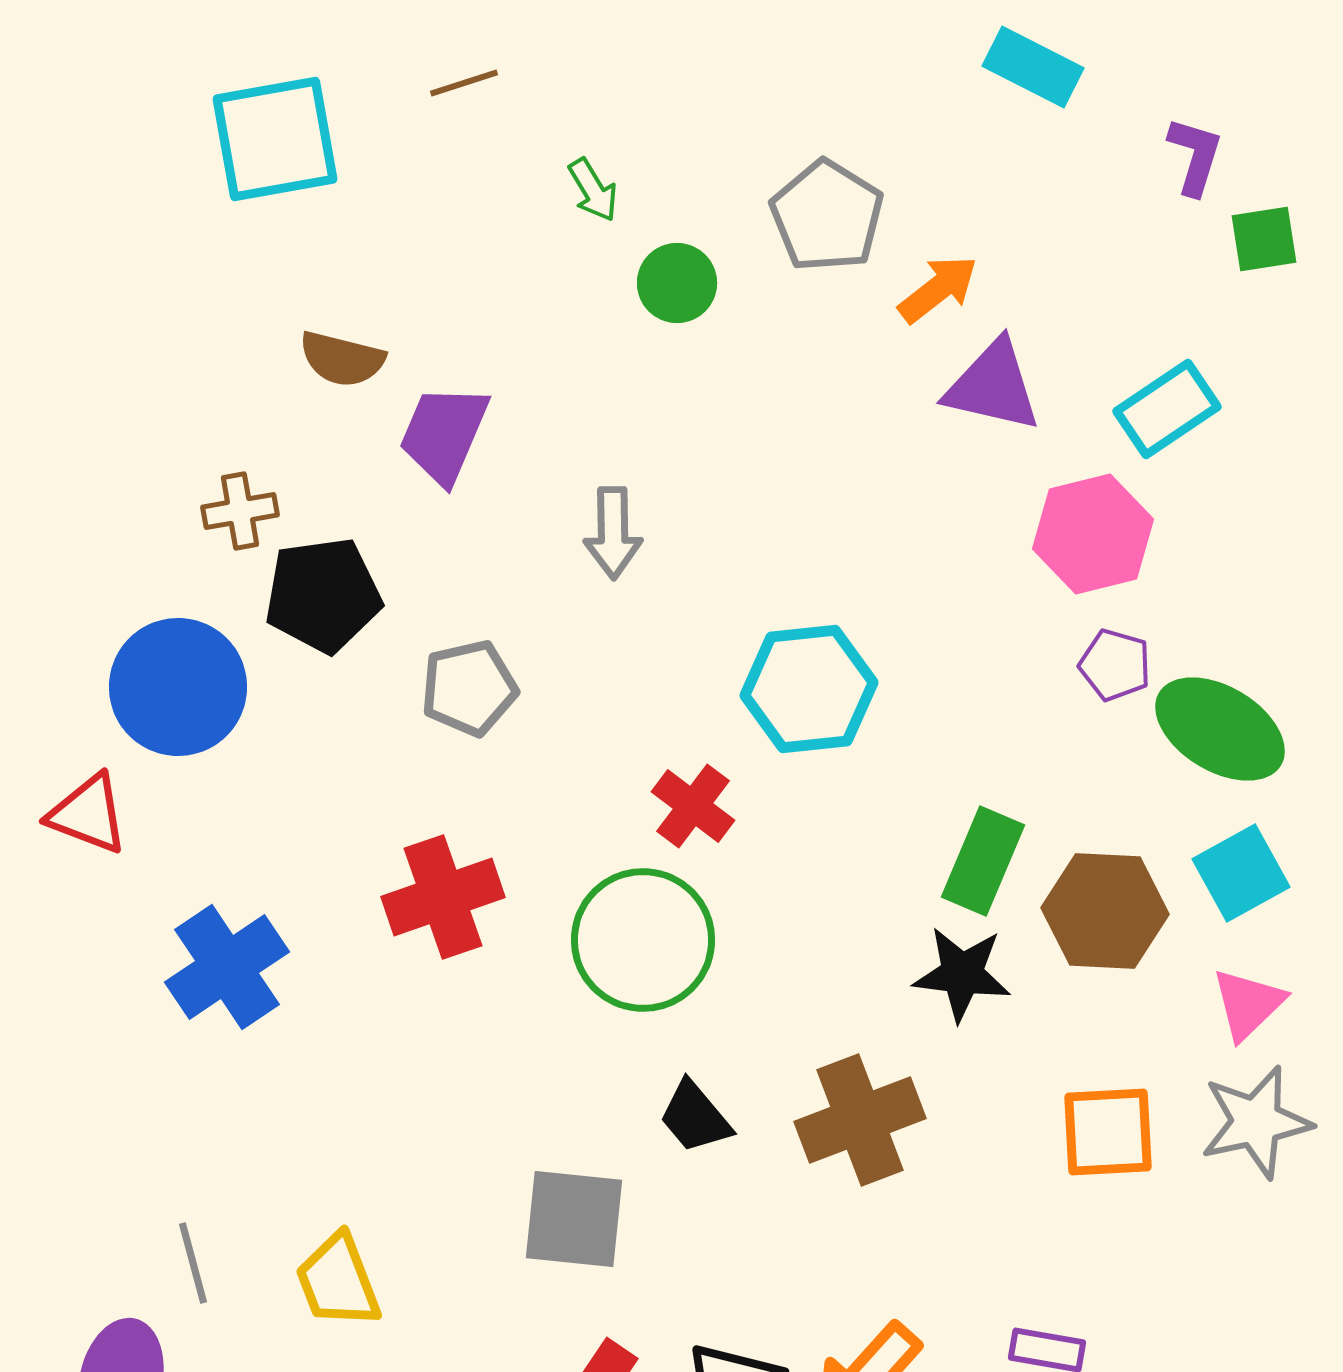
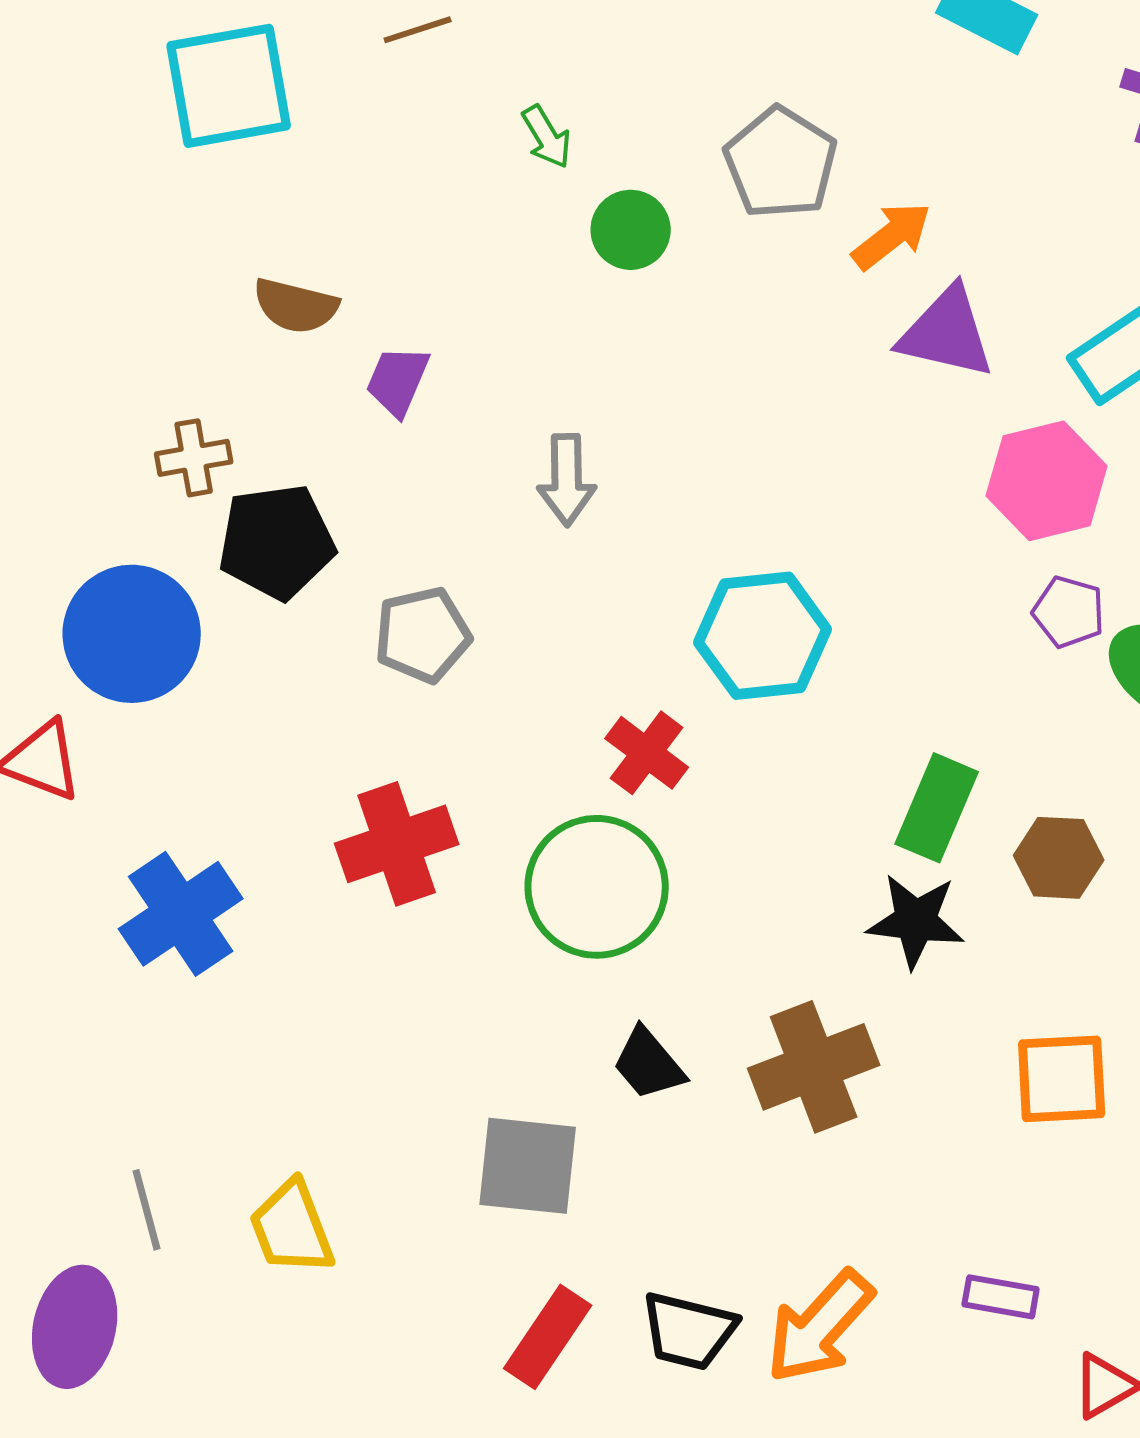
purple trapezoid: (444, 434) -> (398, 381), size x0.7
brown hexagon: (1105, 911) -> (1059, 858), size x0.7

